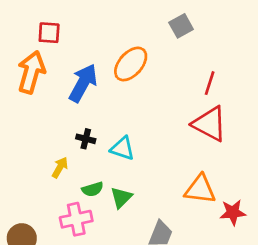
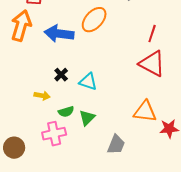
blue arrow: (83, 83) -> (59, 34), turned -112
black cross: (86, 139) -> (61, 75), turned 32
yellow arrow: (60, 167) -> (42, 96), turned 70

